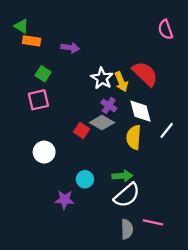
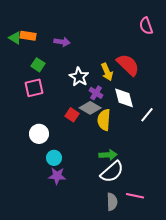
green triangle: (21, 26) -> (15, 38), moved
white star: (102, 78) -> (79, 77), moved
yellow semicircle: (134, 137) -> (104, 120), moved
cyan circle: (85, 179) -> (54, 158), moved

